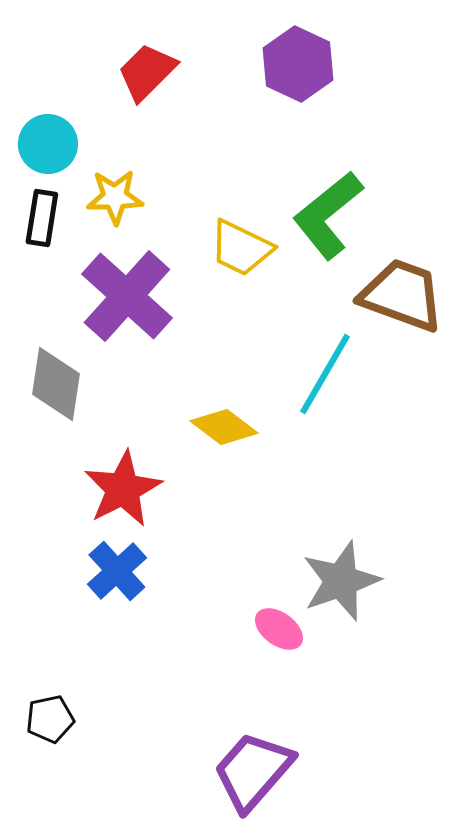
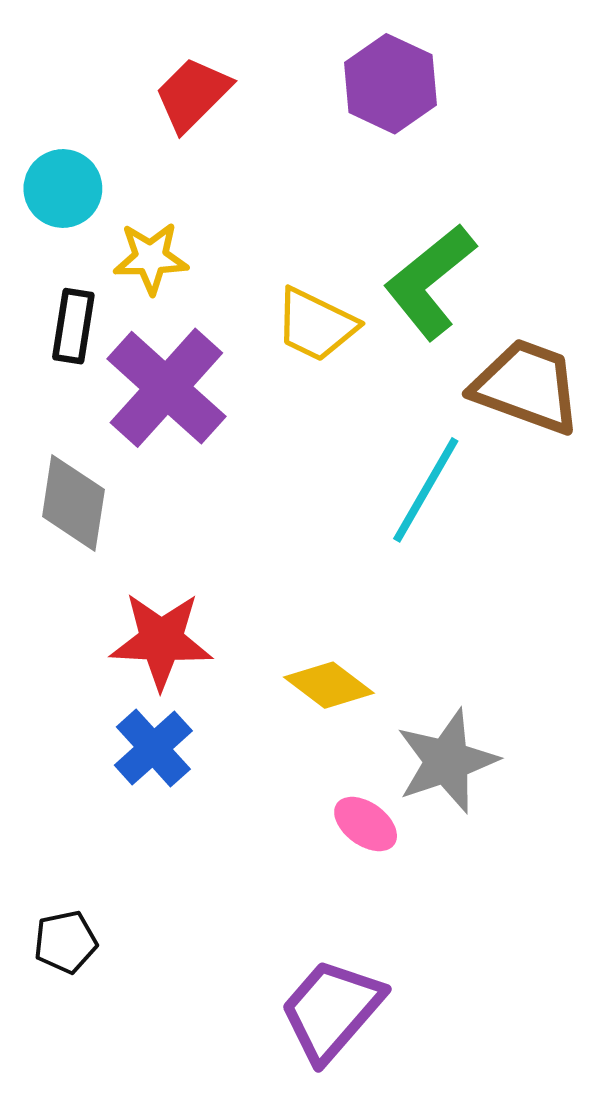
black rectangle: (42, 218) -> (73, 326), moved
yellow diamond: (224, 427) -> (329, 685), moved
red star: (123, 489) -> (161, 641), turned 30

